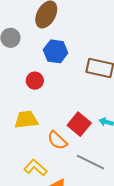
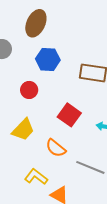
yellow trapezoid: (26, 120) -> (23, 130), turned 145
red square: (79, 124) -> (69, 115), moved

